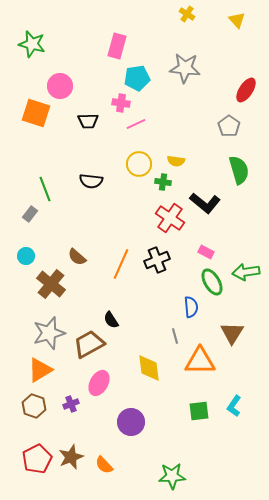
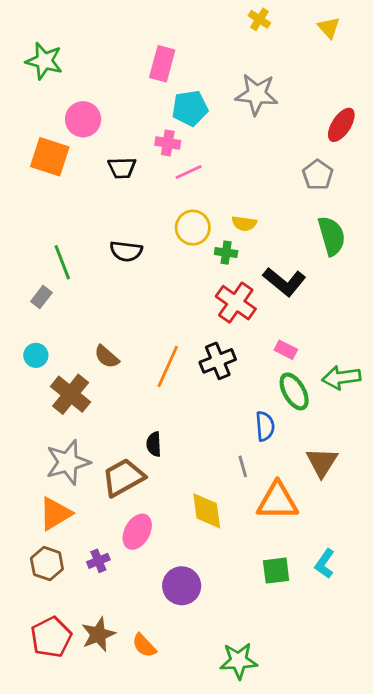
black semicircle: (111, 320) -> (154, 444), turned 30

